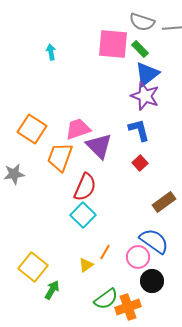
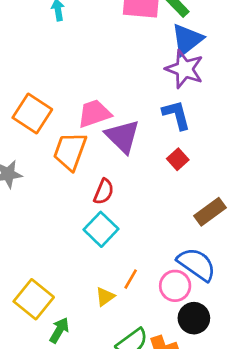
red semicircle: (85, 187) -> (104, 192), size x0.7

